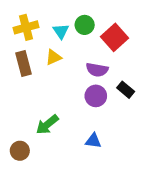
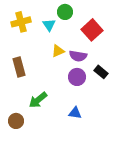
green circle: (85, 25) -> (65, 12), moved
yellow triangle: (53, 57) -> (58, 51), moved
brown rectangle: (24, 64) -> (19, 67), moved

